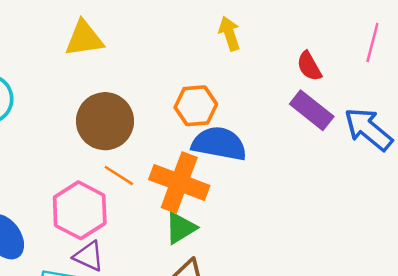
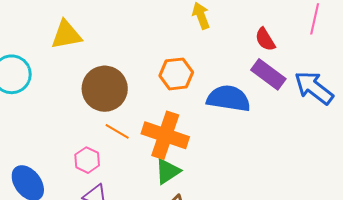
yellow triangle: (84, 39) -> (66, 35), moved
blue semicircle: (219, 144) -> (229, 98), moved
pink hexagon: (80, 210) -> (87, 160), size x0.6

